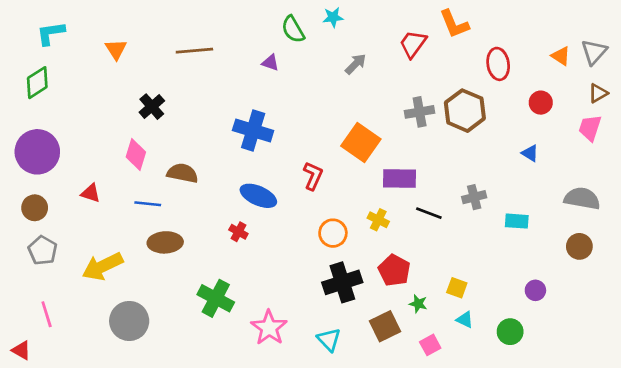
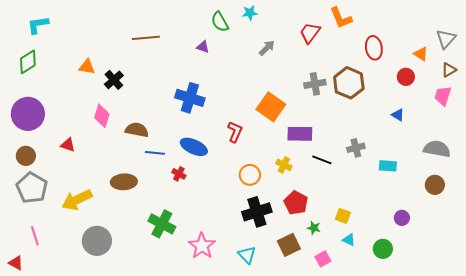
orange triangle: (116, 49) -> (87, 67), moved, turned -48
orange triangle: (561, 56) -> (421, 54), moved
blue line: (148, 204) -> (155, 153), moved
gray pentagon: (43, 250) -> (32, 188), size x1.4

